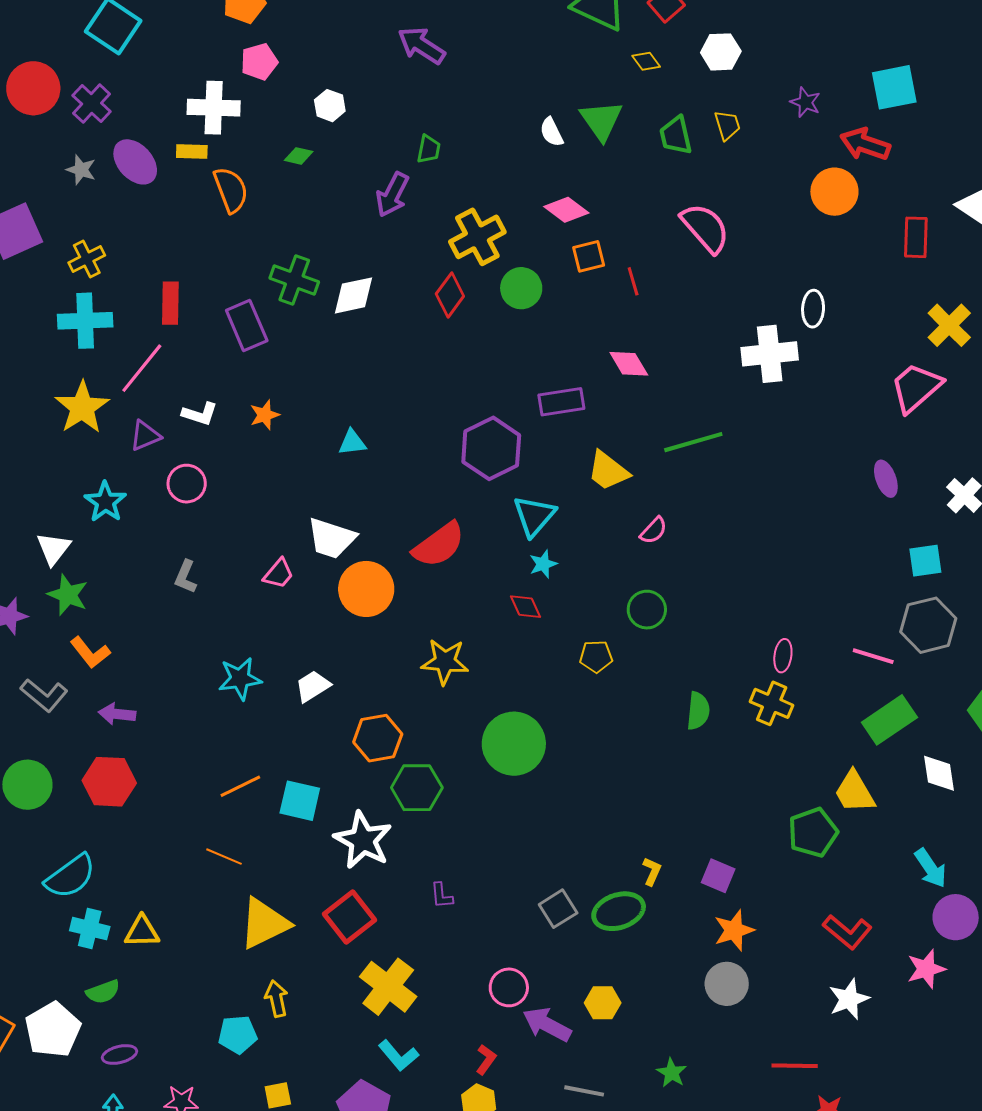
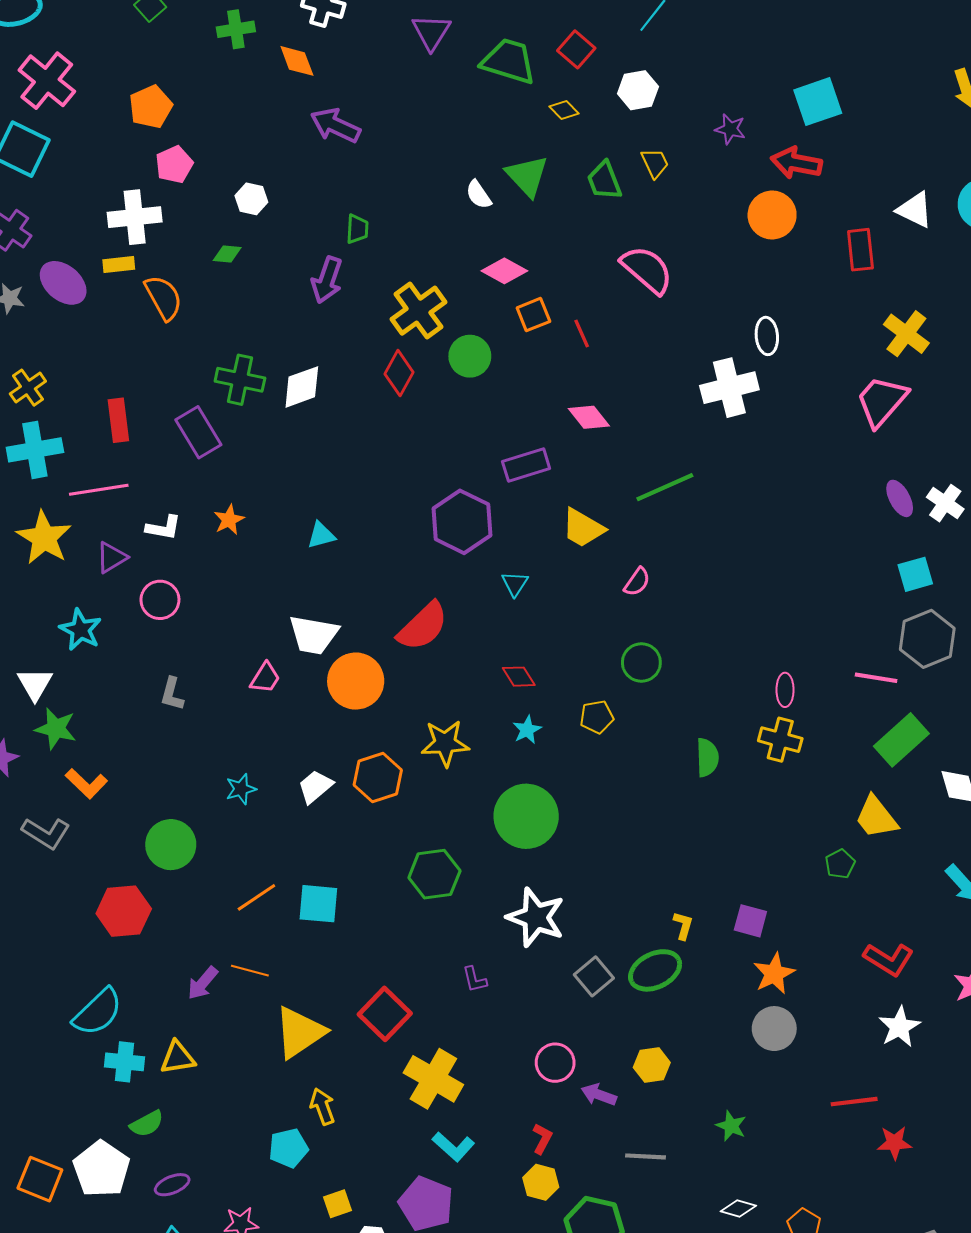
pink line: (142, 368) -> (99, 490), turned 50
purple ellipse: (886, 479) -> (900, 498), moved
cyan triangle: (534, 516) -> (515, 584), size x0.6
cyan star: (543, 564) -> (527, 730), moved
cyan star: (240, 679) -> (241, 789), size x0.7
purple arrow: (117, 714) -> (203, 983), moved, turned -48
orange hexagon: (378, 738) -> (378, 777), moved
green circle: (27, 785) -> (171, 845), moved
green pentagon: (813, 832) -> (840, 864), size x0.6
white star: (363, 840) -> (536, 917), moved
purple arrow: (547, 1025) -> (599, 1095), size x0.7

